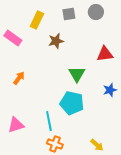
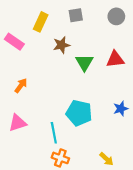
gray circle: (96, 12) -> (116, 16), moved
green triangle: (77, 74) -> (84, 63), moved
blue star: (110, 90) -> (121, 109), moved
pink triangle: (16, 125) -> (18, 123), moved

